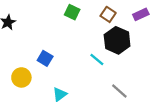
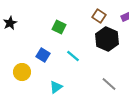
green square: (72, 12) -> (59, 27), moved
cyan line: (97, 59) -> (73, 56), moved

